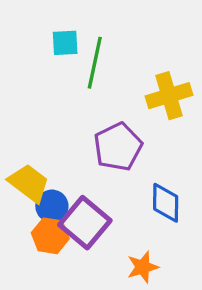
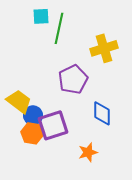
purple square: (85, 223) -> (53, 125), turned 32

